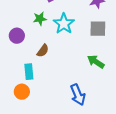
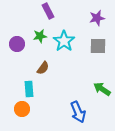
purple circle: (17, 36) -> (17, 44), moved
green arrow: (96, 62) -> (102, 89), moved

